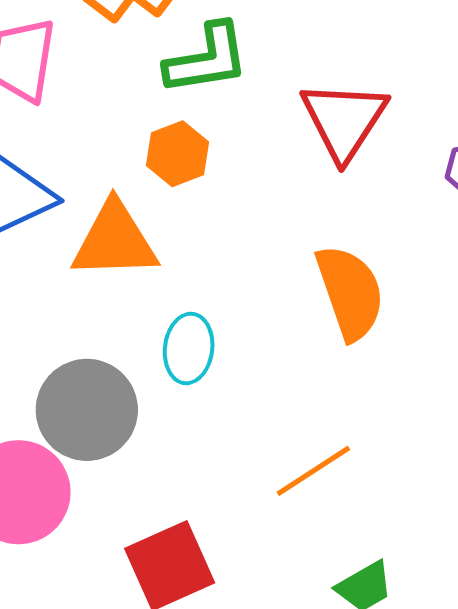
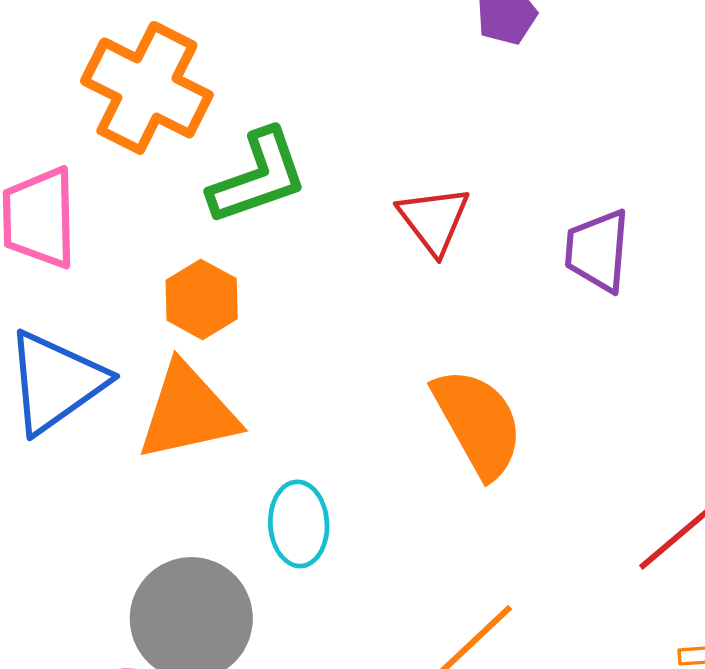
red triangle: (344, 120) -> (434, 220), size x0.7
orange hexagon: (177, 154) -> (202, 299), moved

